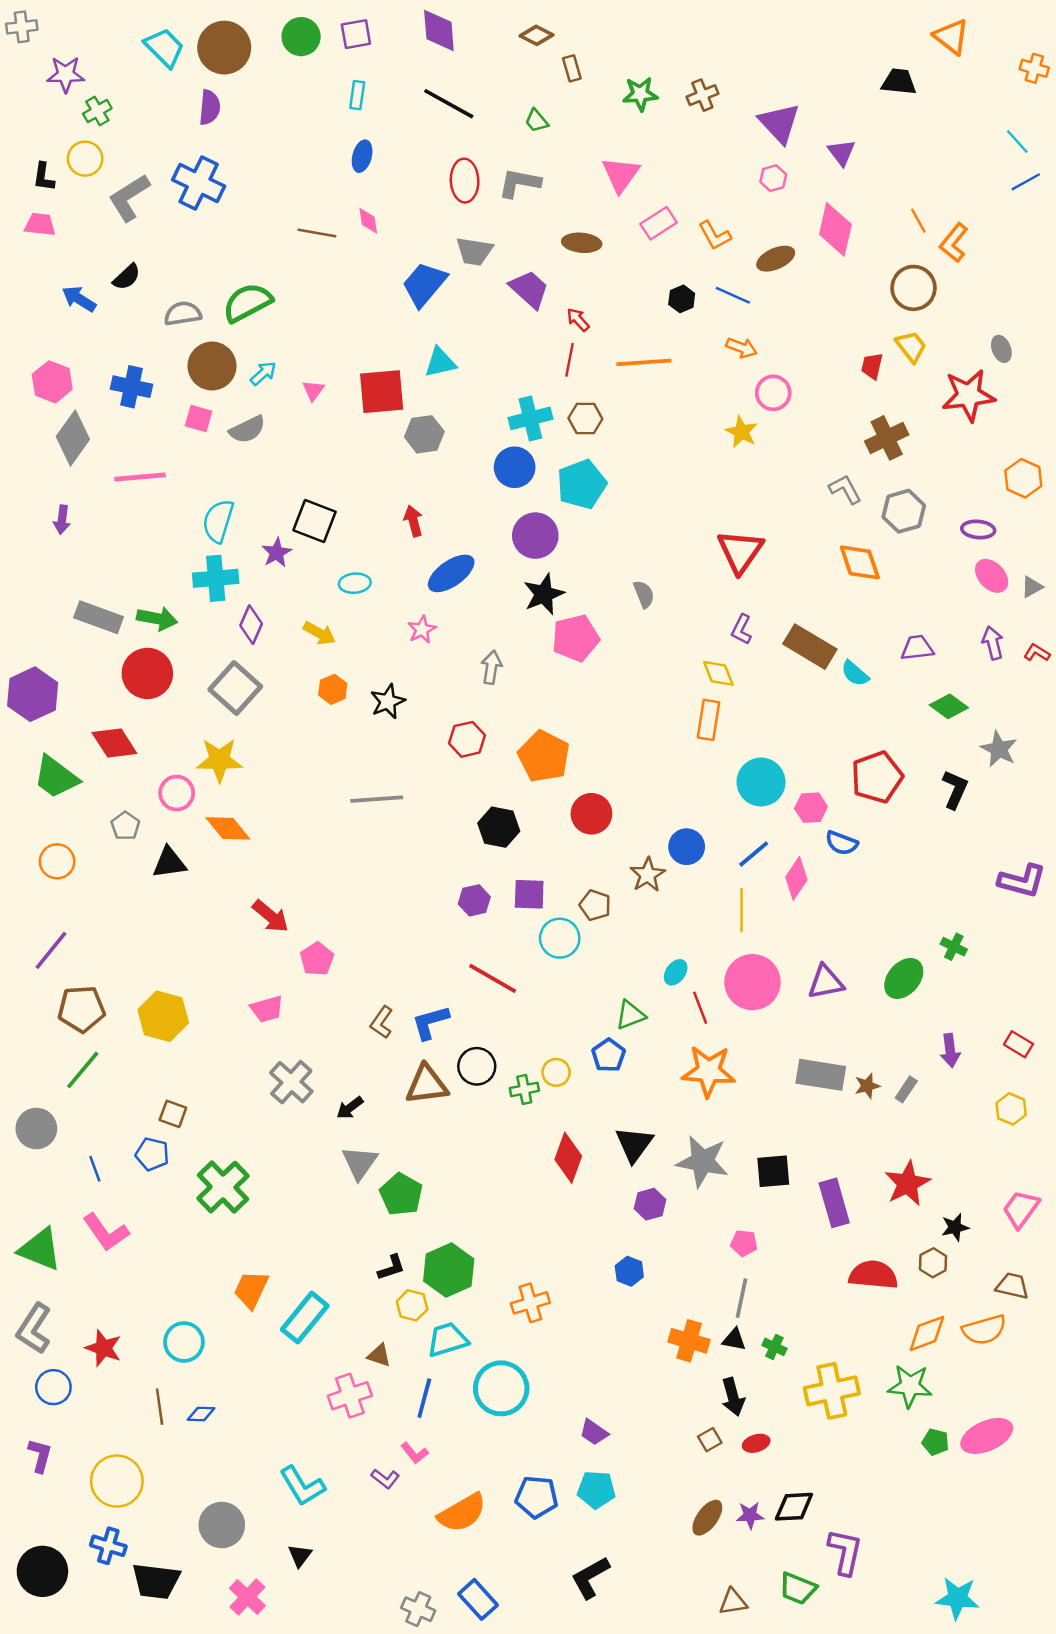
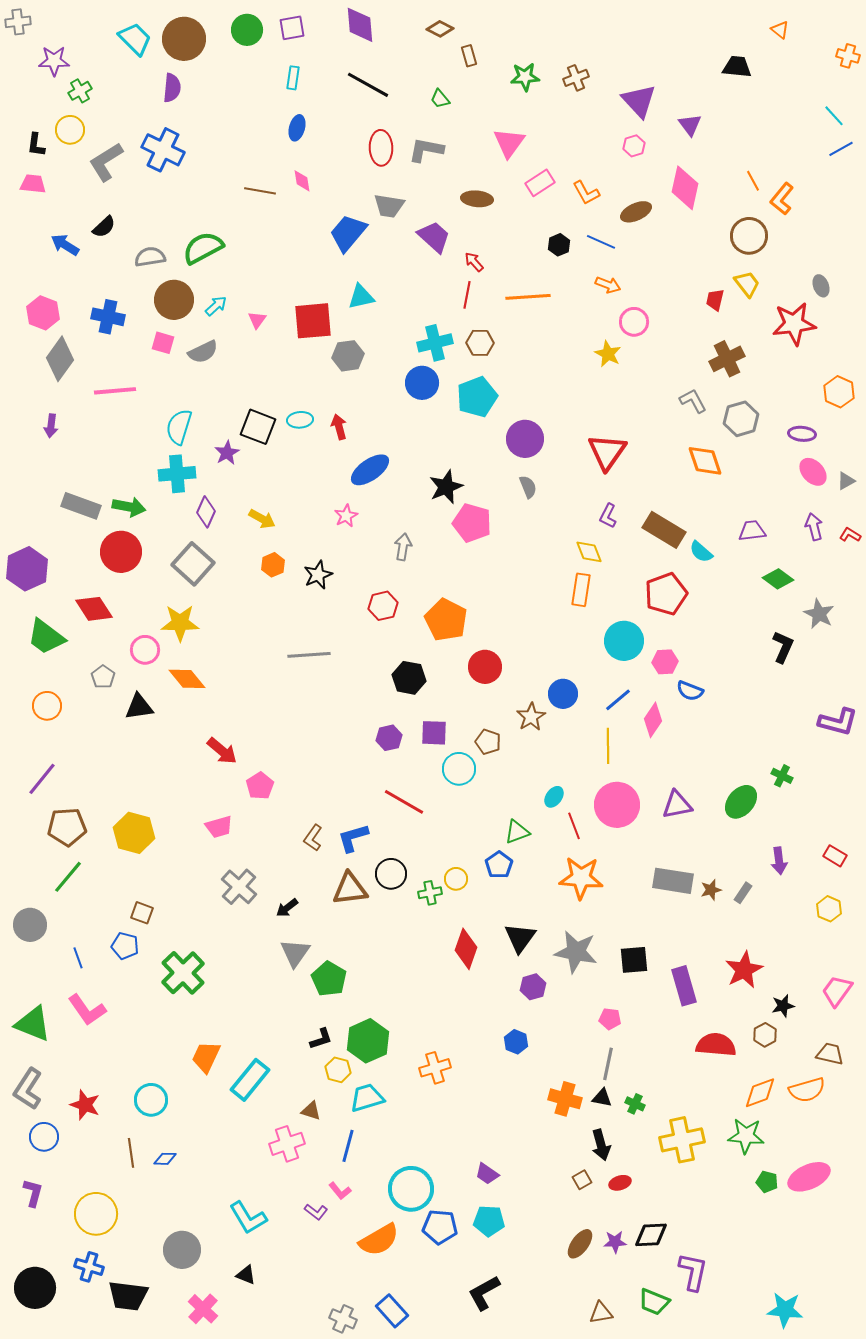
orange triangle: (951, 37) -> (780, 30), size x0.6
purple circle: (535, 536) -> (525, 439), moved
cyan ellipse: (355, 583) -> (300, 420), moved
pink pentagon: (576, 638) -> (472, 523), turned 30
red pentagon: (877, 777) -> (666, 594), moved
cyan circle: (501, 1388) -> (411, 1189), moved
black triangle: (300, 1556) -> (246, 1275), turned -45

